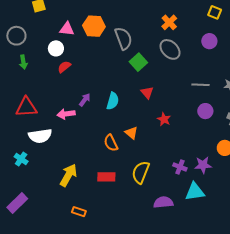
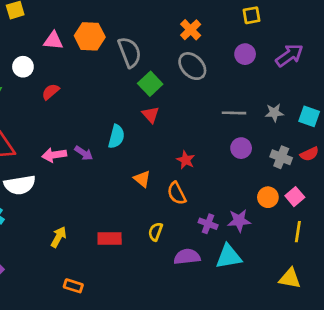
yellow square: (215, 12) -> (252, 15), turned -32
white circle: (56, 48) -> (23, 67), moved
red triangle: (147, 92) -> (151, 115), moved
purple arrow: (85, 100) -> (84, 153), moved, turned 88
orange semicircle: (111, 143) -> (177, 193), moved
yellow semicircle: (141, 172) -> (155, 232), size x0.6
yellow arrow: (68, 175) -> (59, 237), size x0.7
purple semicircle: (163, 202) -> (187, 257), moved

